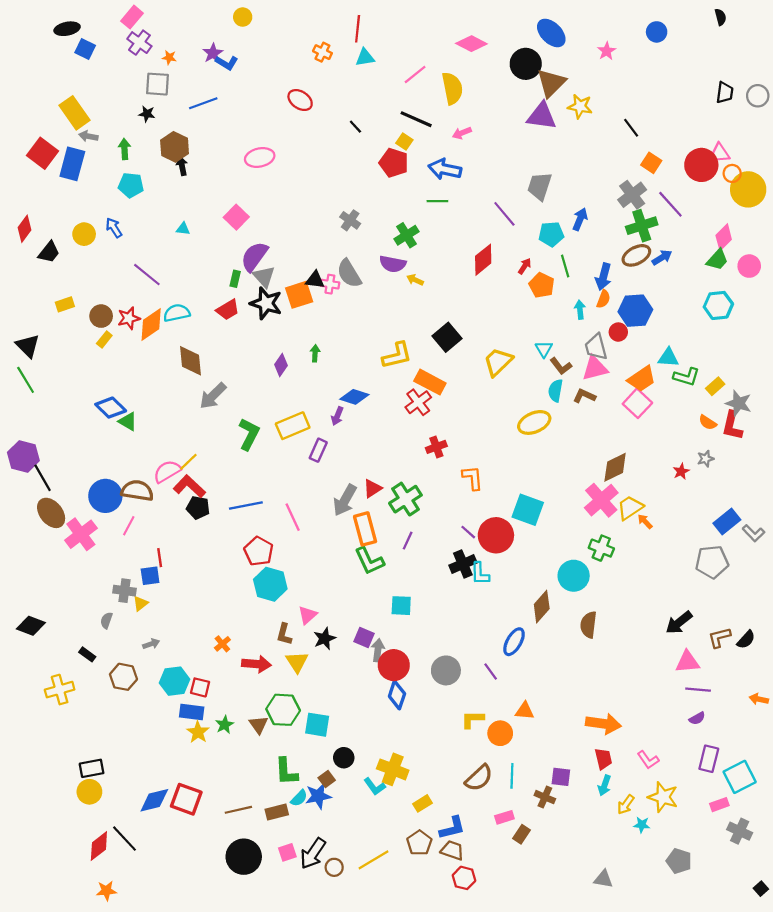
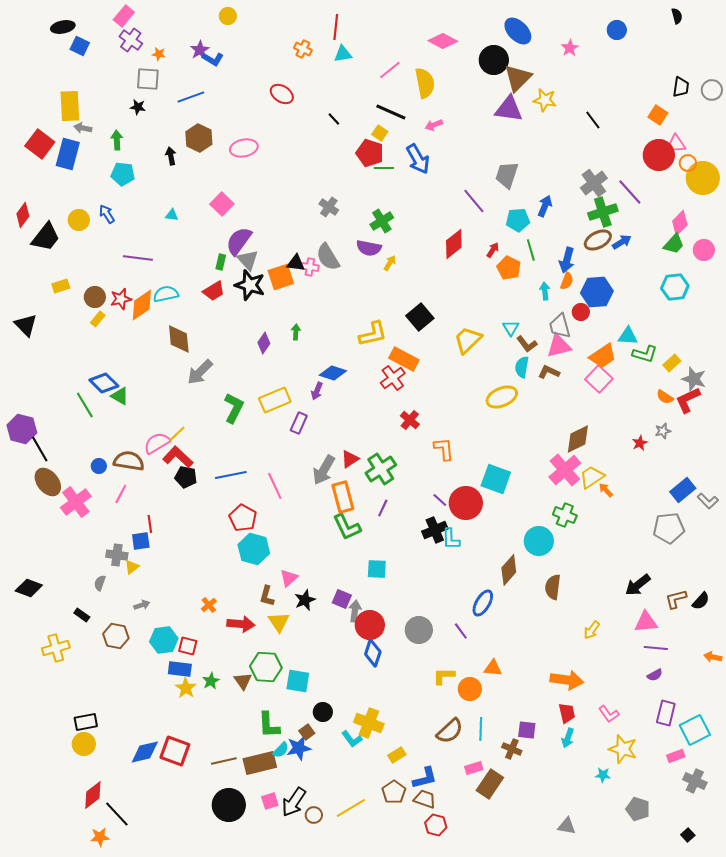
yellow rectangle: (74, 113) -> (70, 106), turned 32
brown hexagon: (175, 147) -> (199, 138), moved
orange square: (651, 163) -> (658, 115), moved
blue arrow: (445, 169) -> (418, 159), turned -132
green line: (437, 201) -> (384, 168), moved
black trapezoid: (49, 252) -> (46, 237), size x1.4
purple line: (147, 275) -> (138, 258), turned -32
yellow arrow: (415, 280) -> (390, 263), turned 98
green line: (26, 380) -> (85, 405), moved
red L-shape: (732, 426) -> (688, 400), turned 52
red cross: (436, 447) -> (410, 420), turned -30
blue circle: (105, 496) -> (99, 466), size x0.5
yellow arrow: (626, 805) -> (592, 630), moved
brown rectangle: (277, 812) -> (260, 763), size x1.5
brown rectangle: (521, 834) -> (490, 784), size x1.6
black line: (125, 839) -> (117, 814), moved
black square: (761, 889) -> (688, 835), moved

